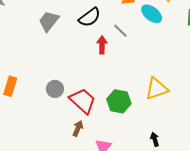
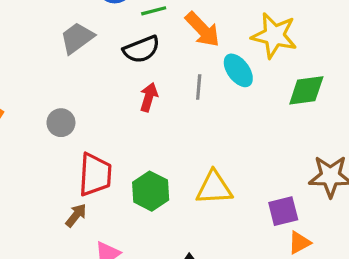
gray line: (120, 31) -> (199, 87), moved, turned 35
gray circle: (55, 89) -> (61, 123), moved
red trapezoid: (83, 101) -> (95, 175), turned 36

